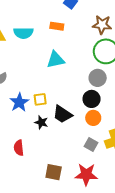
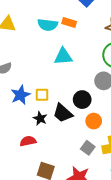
cyan semicircle: (23, 33) -> (48, 25), moved
black circle: (92, 99) -> (82, 100), moved
red semicircle: (19, 148) -> (28, 141), moved, turned 77

